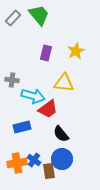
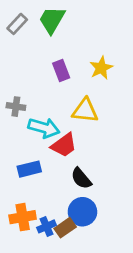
green trapezoid: (39, 15) -> (52, 20), turned -110
purple rectangle: (46, 53) -> (61, 71), turned -35
blue cross: (34, 160) -> (47, 226), moved, turned 32
brown rectangle: (49, 171) -> (65, 228), turned 63

